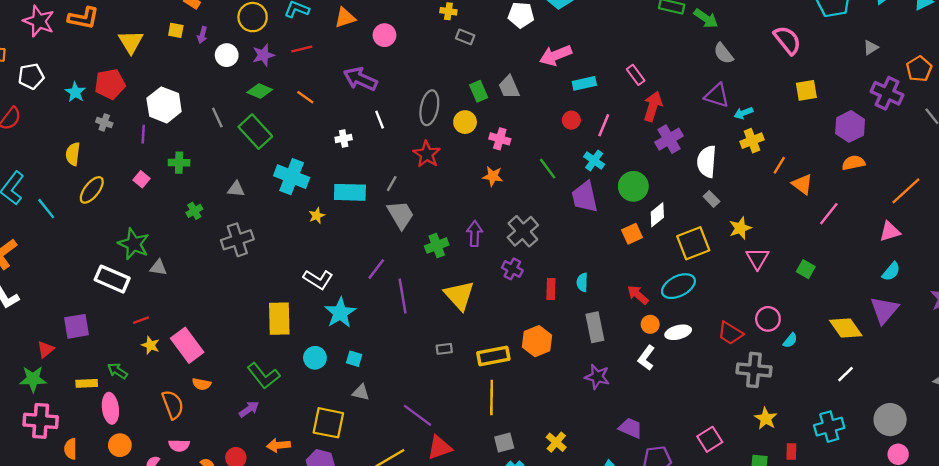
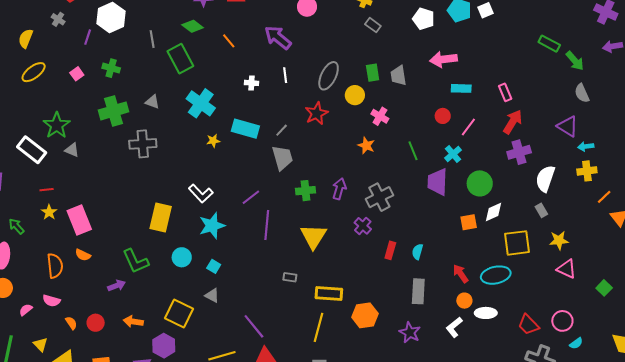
green cross: (194, 211) -> (114, 111), size x2.0
pink triangle: (757, 258) -> (567, 269), turned -50
orange hexagon: (537, 341) -> (365, 315), moved

